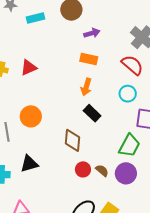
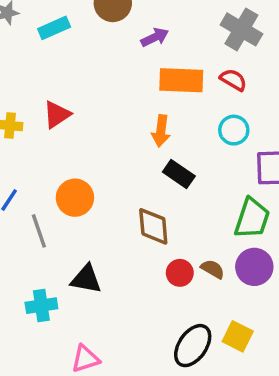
orange rectangle: (89, 59) -> (181, 80), moved, size x1.4
red semicircle: (132, 65) -> (233, 80), size x0.7
black triangle: (29, 164) -> (86, 279), turned 36

